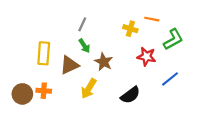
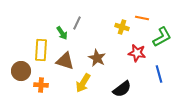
green arrow: (84, 46) -> (62, 33), moved
brown triangle: (69, 65) -> (65, 61), turned 42
blue line: (170, 79) -> (159, 74), turned -66
brown circle: (22, 94) -> (21, 71), moved

